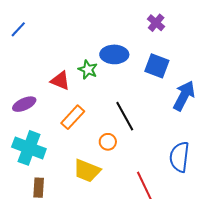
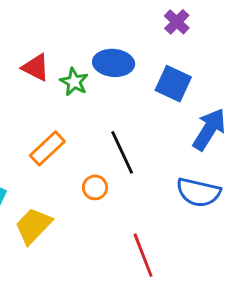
red triangle: (60, 81) -> (36, 68), moved
blue semicircle: (179, 157) -> (198, 192), moved, turned -88
yellow trapezoid: (87, 171) -> (33, 226), moved, turned 108

